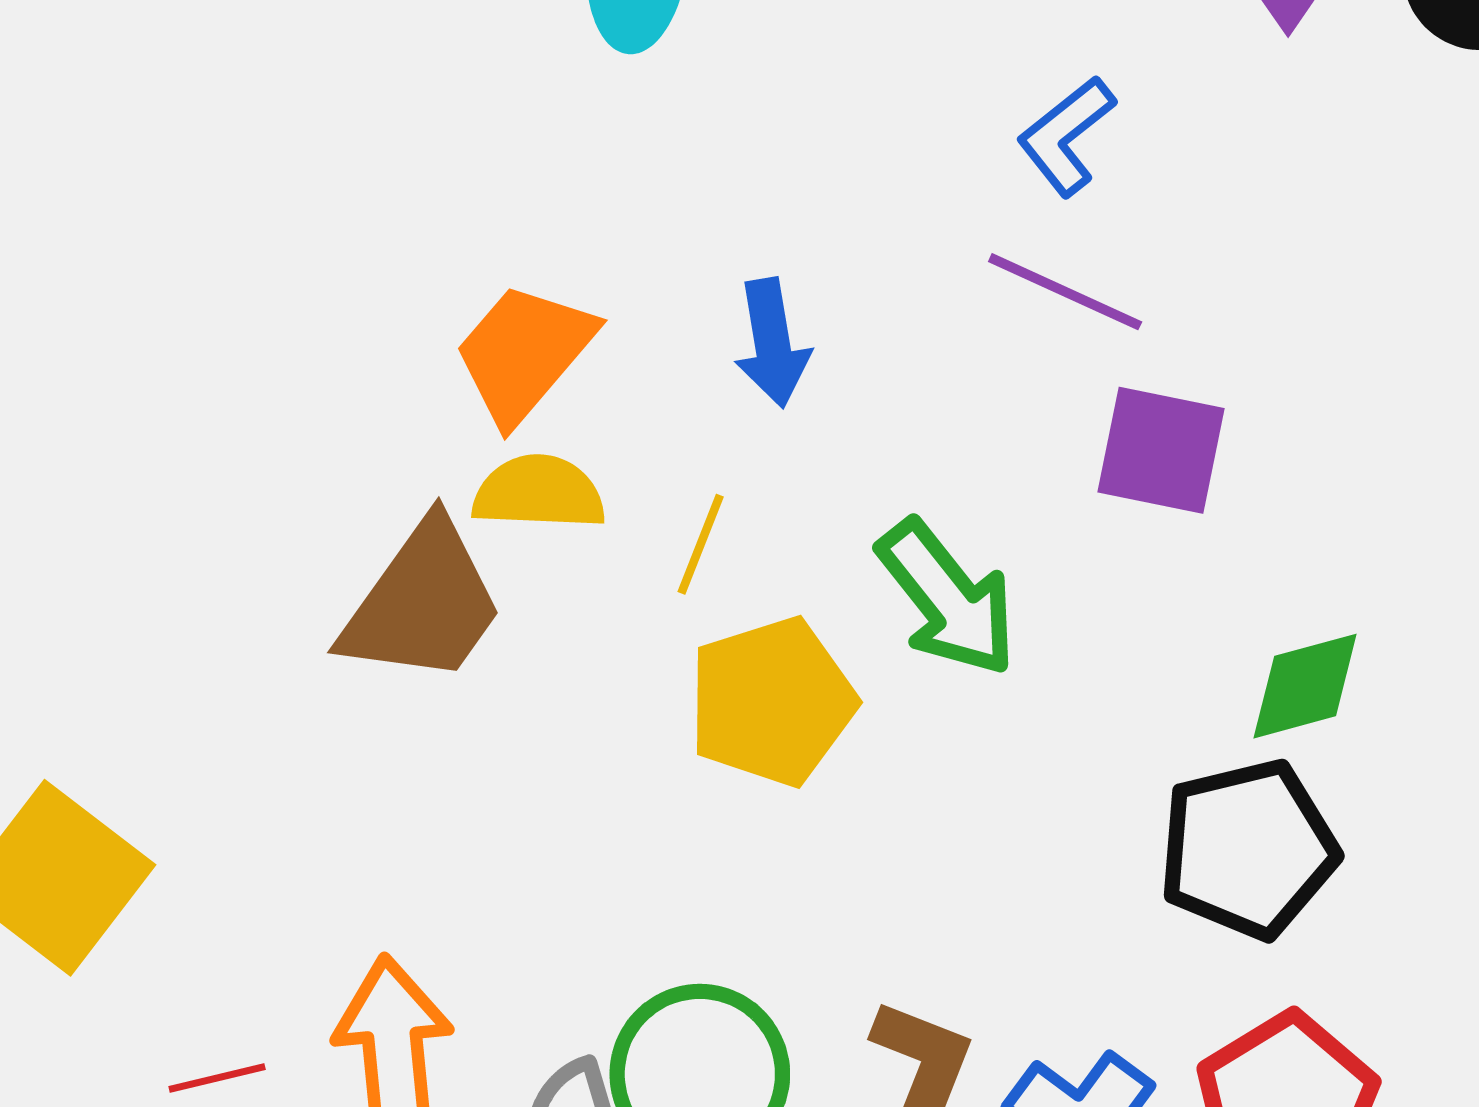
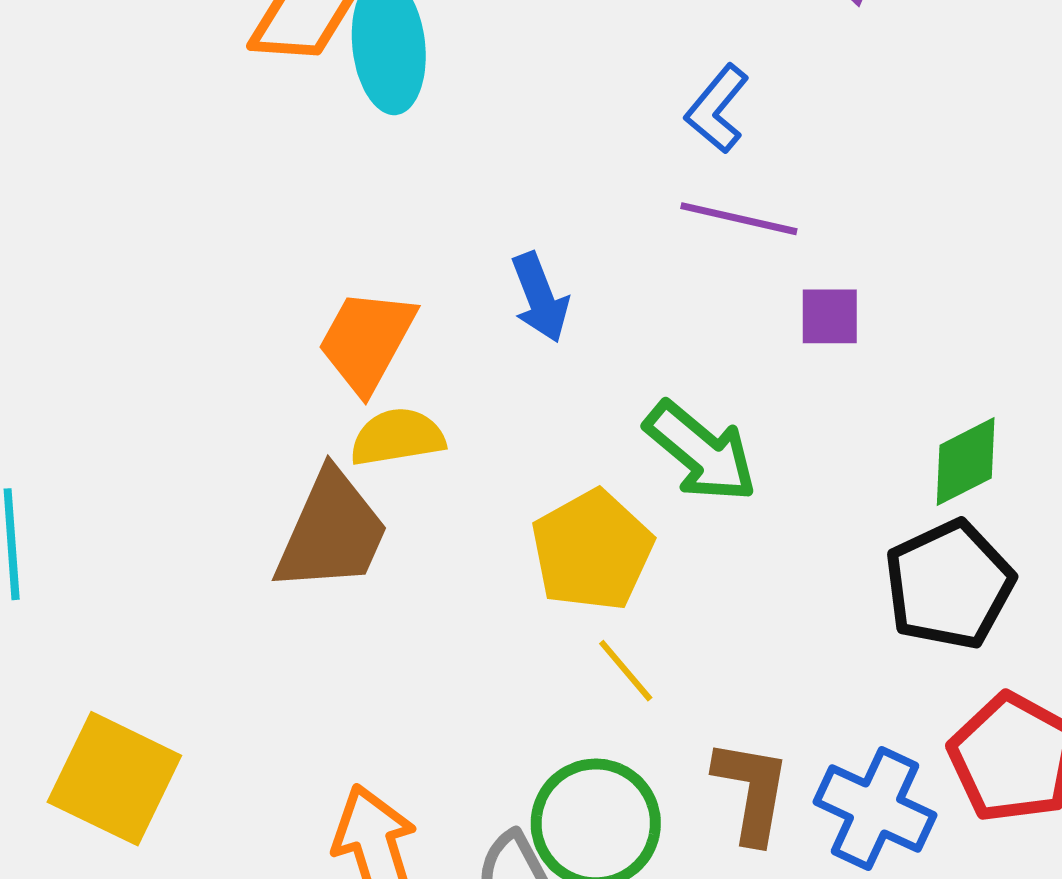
purple square: (1161, 450) -> (830, 316), size x0.7
yellow line: (701, 544) -> (626, 671), moved, turned -50

